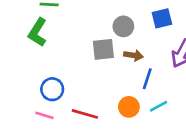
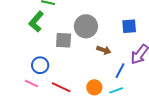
gray circle: (123, 26) -> (86, 26), moved, size x1.5
gray square: (103, 49) -> (64, 40), moved
blue line: (147, 79) -> (120, 71), moved

